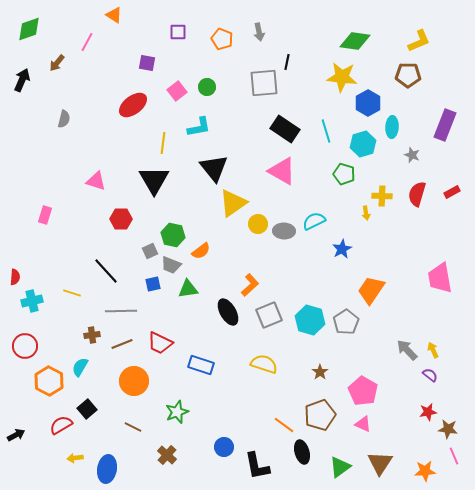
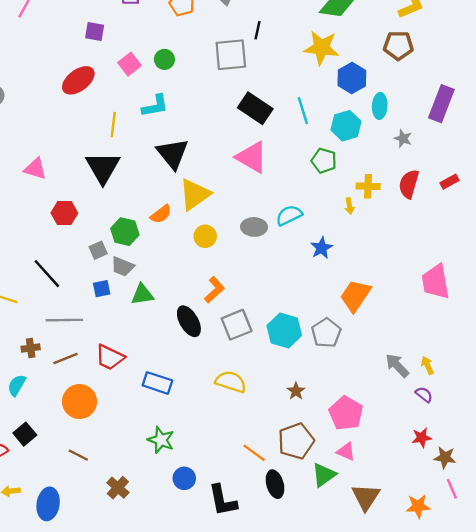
yellow circle: (258, 224) -> (205, 236), moved
orange semicircle: (201, 251) -> (161, 214), moved
green star: (177, 412) -> (161, 440), moved, turned -30
green triangle: (340, 467) -> (324, 475), moved

